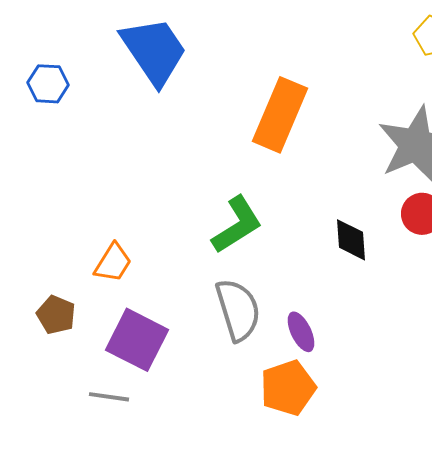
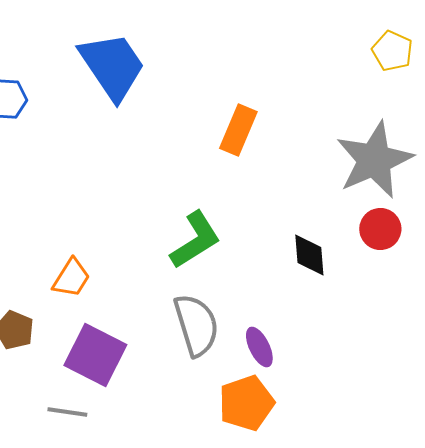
orange rectangle: (280, 115) -> (238, 130), size x0.7

